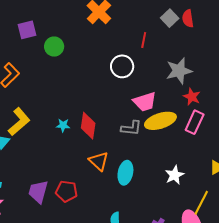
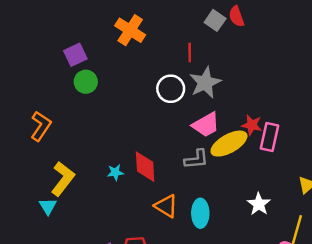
purple square: (27, 30) -> (75, 55), moved
gray star: (179, 71) -> (205, 83), moved
red star: (192, 97) -> (252, 125), moved

